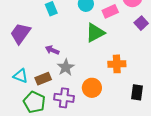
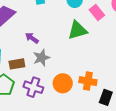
pink rectangle: (110, 11) -> (97, 13), turned 63
orange cross: (117, 64) -> (88, 81), moved

